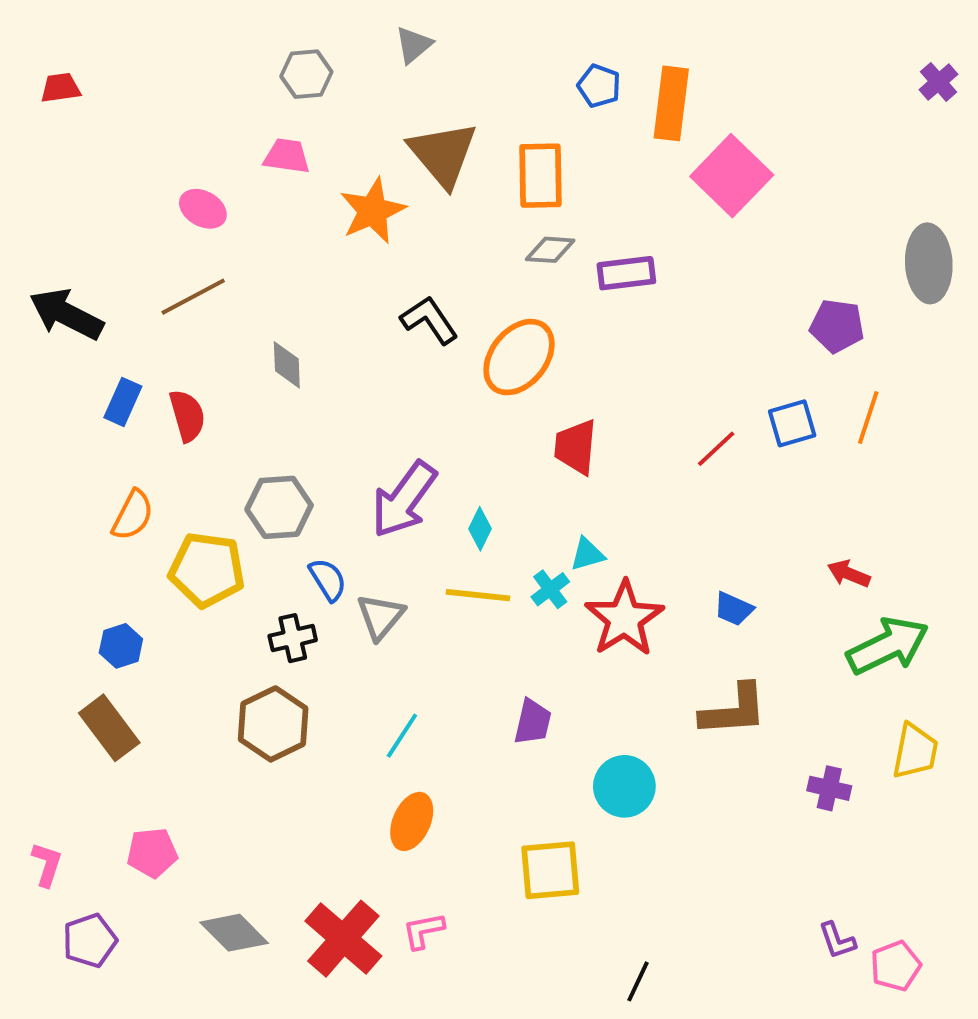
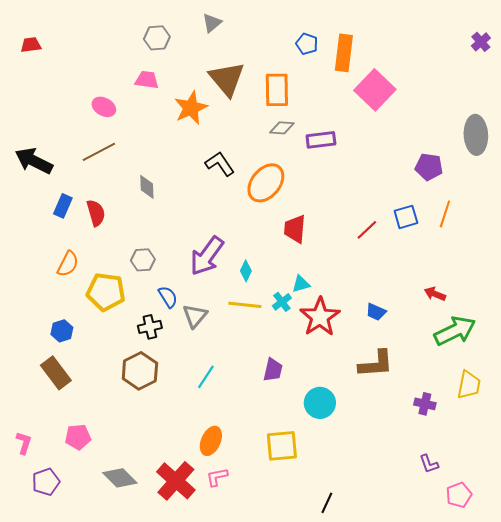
gray hexagon: (279, 507) -> (143, 260), size x0.7
orange ellipse: (412, 821) -> (211, 441), moved
purple L-shape: (837, 940) -> (429, 464), moved

